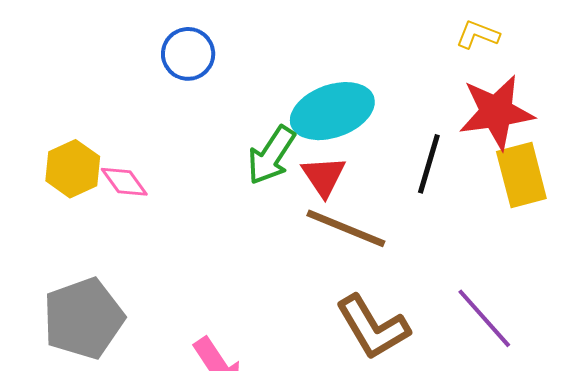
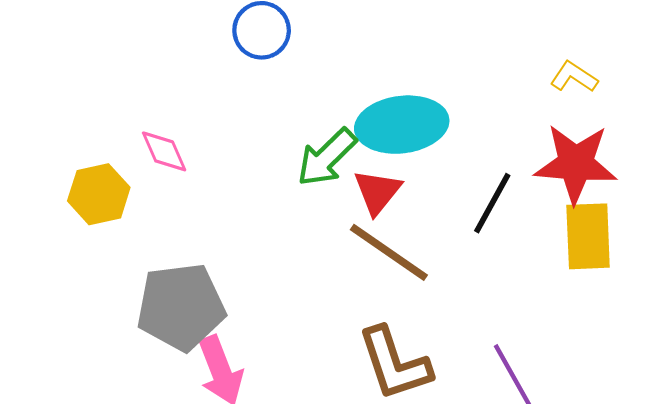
yellow hexagon: (73, 169) -> (99, 194), moved
gray pentagon: (83, 318) -> (181, 307), moved

